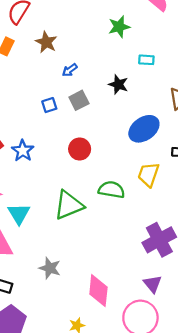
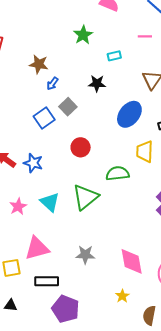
brown star: (46, 42) -> (39, 64), moved
blue square: (49, 105) -> (44, 118), size x1.5
cyan triangle: (19, 214) -> (50, 202), moved

